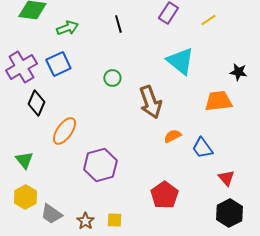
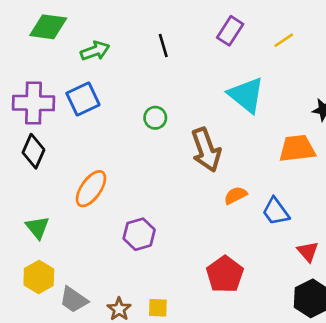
purple cross: (21, 67) -> (33, 103), turned 32
black diamond: (36, 103) -> (33, 151), moved
purple hexagon: (100, 165) -> (139, 234), size x0.7

